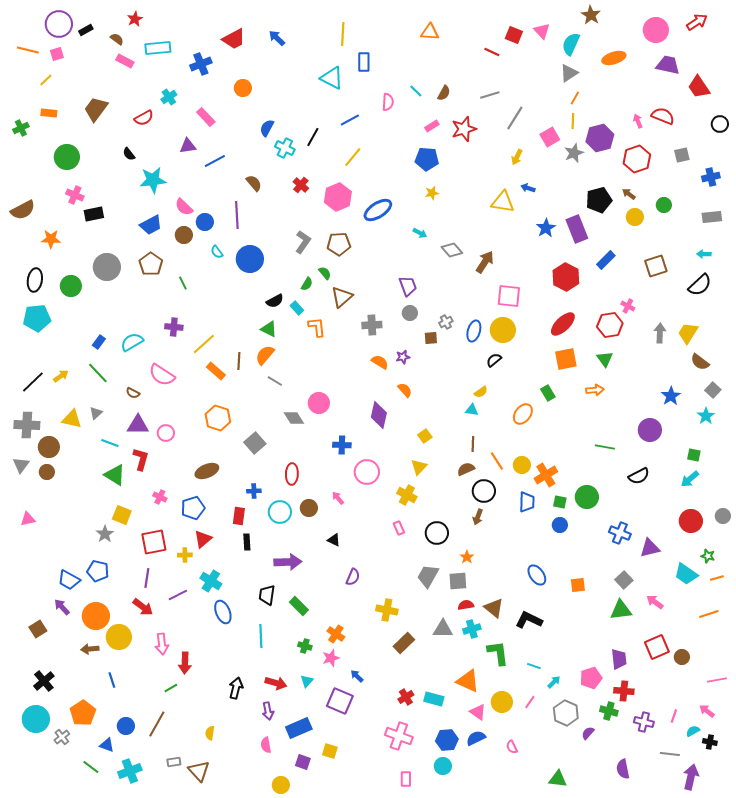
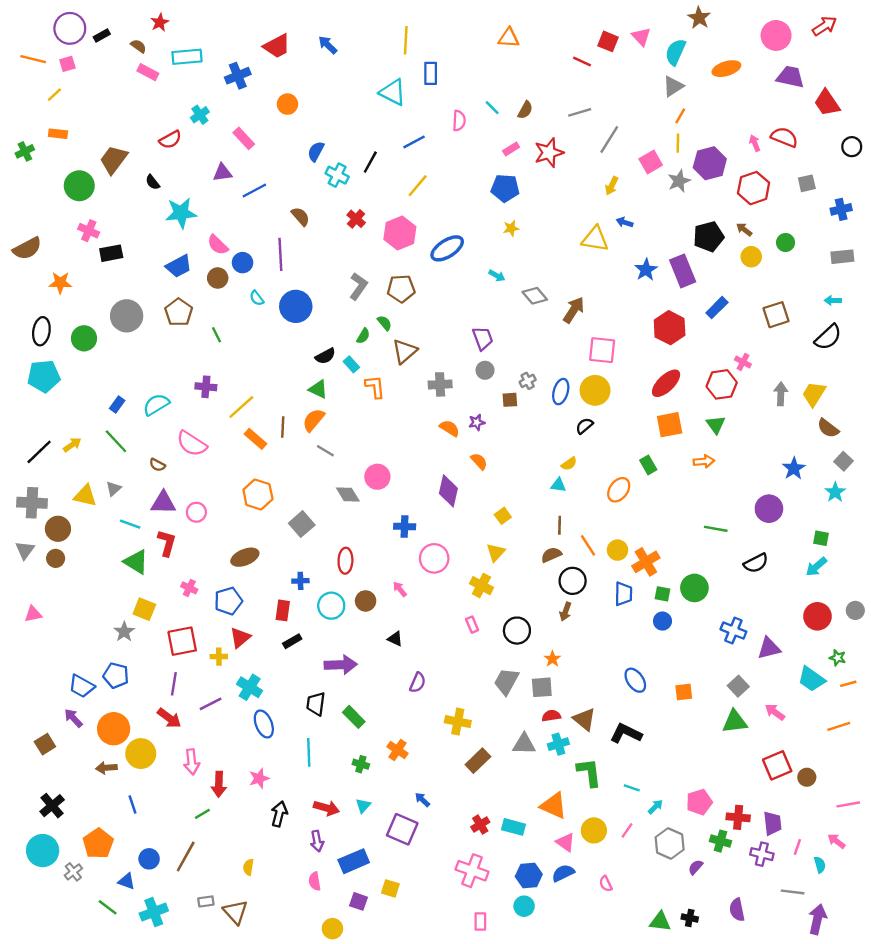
brown trapezoid: (96, 109) -> (114, 160), moved
black rectangle: (247, 542) -> (292, 641), turned 63
pink star: (331, 658) -> (259, 778), moved
purple trapezoid: (619, 659) -> (773, 823), moved
cyan semicircle: (693, 731) -> (820, 865), turned 104
black cross: (710, 742) -> (690, 918), moved

